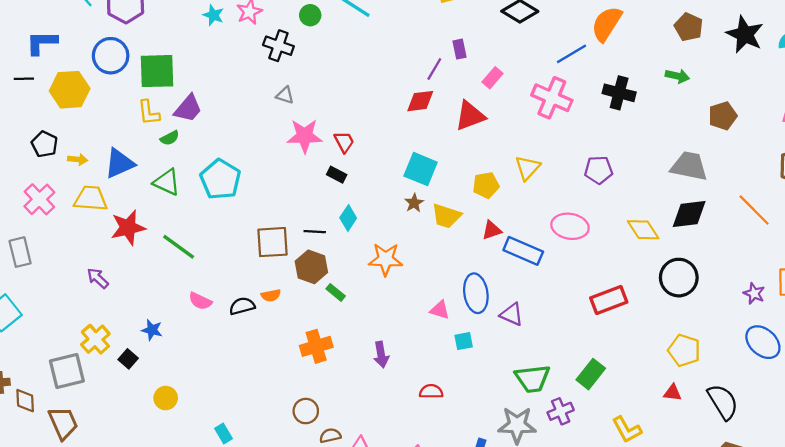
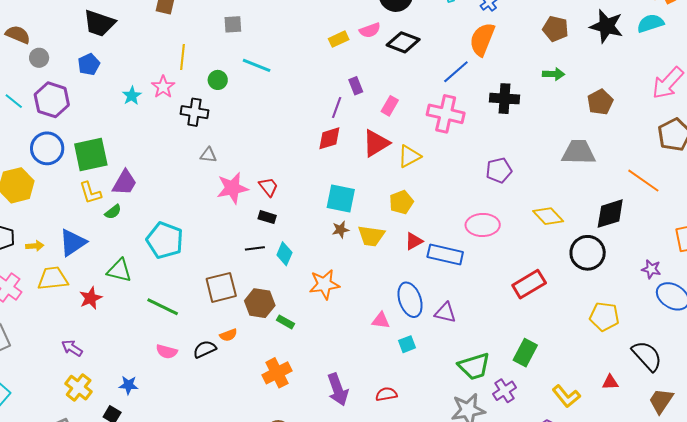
cyan star: (213, 15) -> (132, 96), turned 30
yellow triangle: (528, 168) -> (409, 156), moved, turned 30
green triangle: (167, 182) -> (119, 270), moved
brown star: (414, 203) -> (341, 230), turned 30
black diamond: (689, 214) -> (610, 214), moved
red star: (128, 228) -> (91, 298), size x0.7
black line: (315, 232) -> (255, 248), moved
green line: (179, 247) -> (163, 307), moved
purple star: (754, 293) -> (651, 269), moved
yellow cross: (95, 339) -> (79, 388), moved
purple arrow: (381, 355) -> (338, 390), moved, size x1.4
red triangle: (673, 393) -> (610, 382), moved

